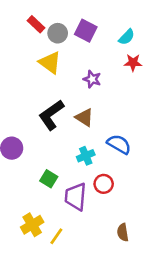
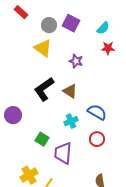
red rectangle: (36, 24) -> (21, 12), moved
red circle: (104, 184) -> (97, 139), moved

